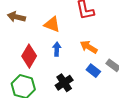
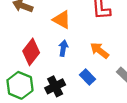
blue rectangle: (93, 71) -> (88, 77), moved
black cross: (64, 83) -> (55, 86), moved

